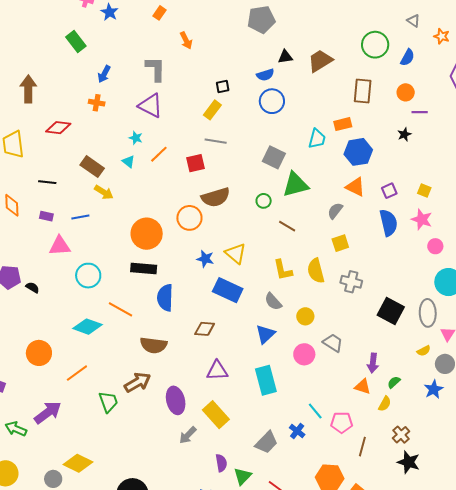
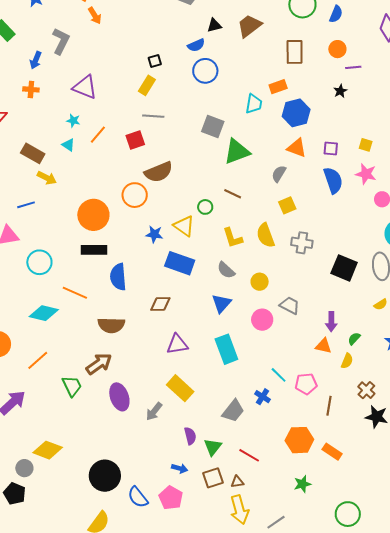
orange arrow: (186, 40) -> (95, 16), moved
gray L-shape: (155, 69) -> (61, 41), moved, turned 32
purple square: (389, 191) -> (331, 148), turned 35
green circle: (264, 201) -> (205, 207), moved
purple ellipse: (176, 400) -> (119, 397), moved

